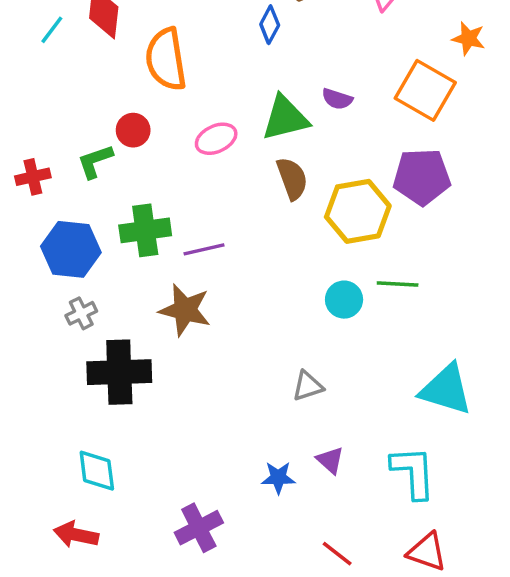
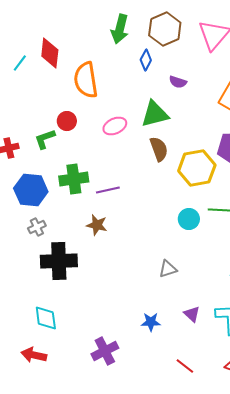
purple semicircle: (337, 99) -> (178, 82), moved
brown star: (185, 310) -> (97, 225), size x0.7
purple triangle: (330, 460) -> (192, 314), moved

